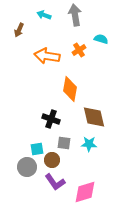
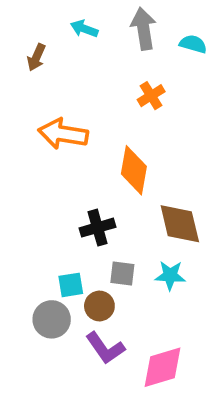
cyan semicircle: (101, 39) -> (193, 44), moved
orange arrow: (47, 56) -> (63, 134), moved
black cross: (51, 119) -> (98, 228), turned -36

